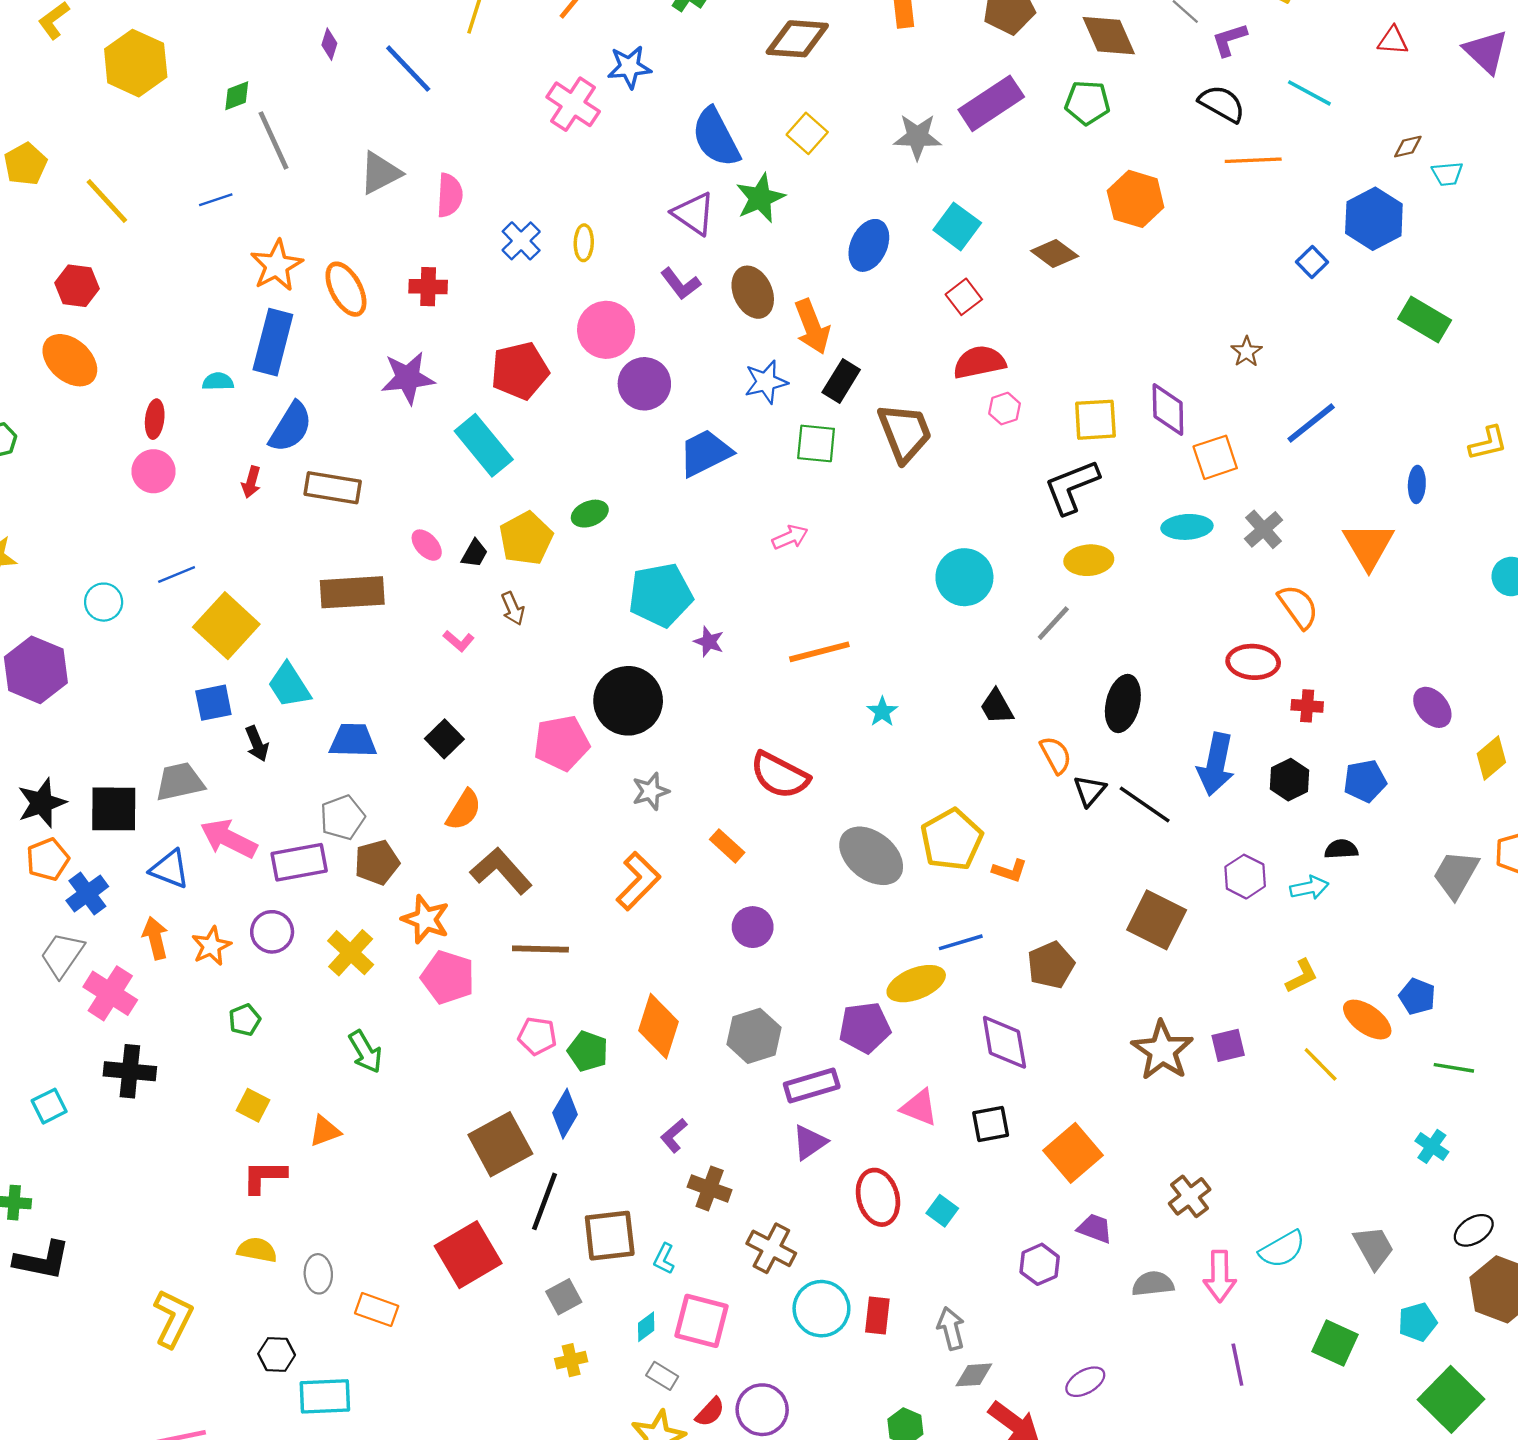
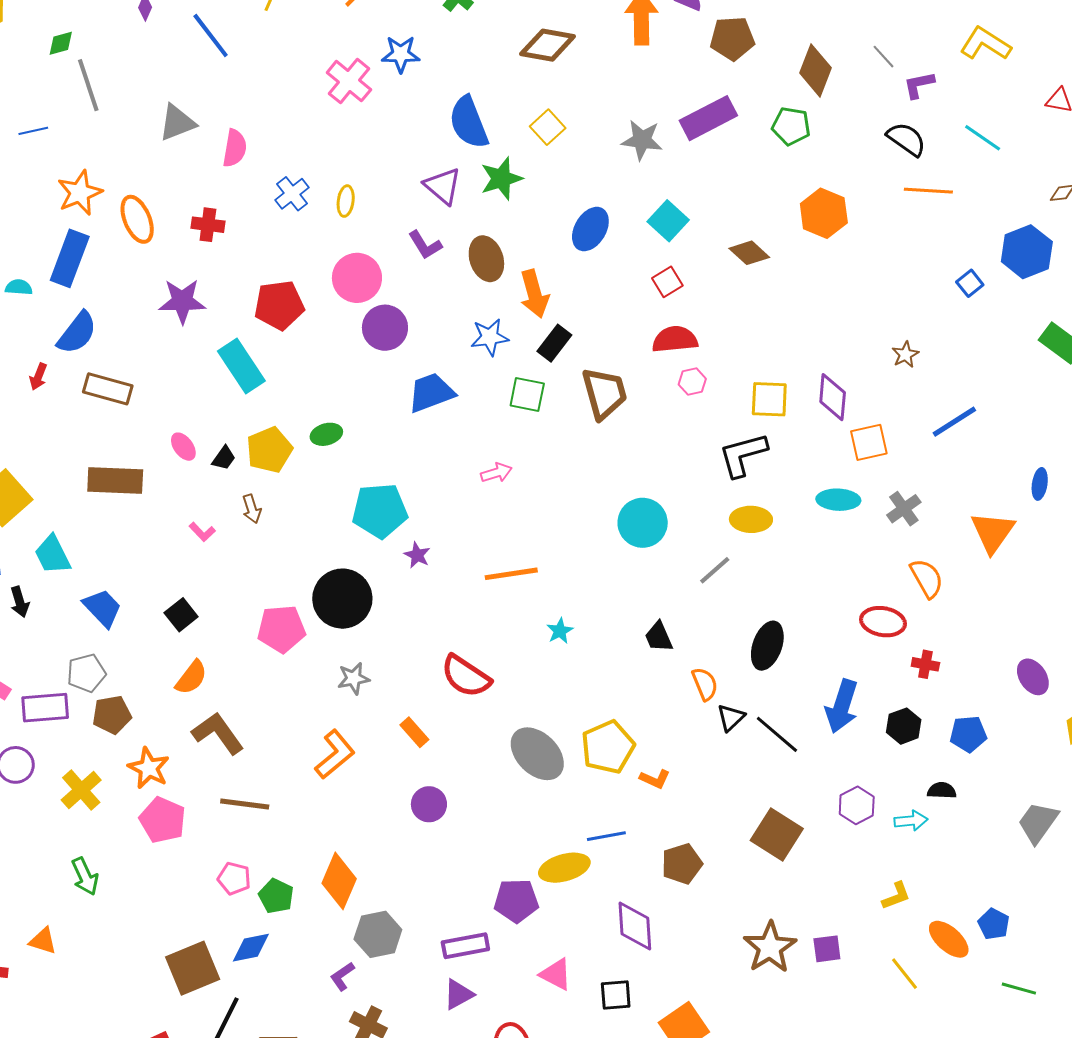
brown diamond: (1109, 36) -> (816, 70), turned 39
blue trapezoid: (353, 741) -> (102, 608), turned 39
gray hexagon: (754, 1036) -> (378, 934), moved
blue diamond: (565, 1114) -> (251, 948), turned 42
orange triangle: (325, 1131) -> (43, 941), turned 32

